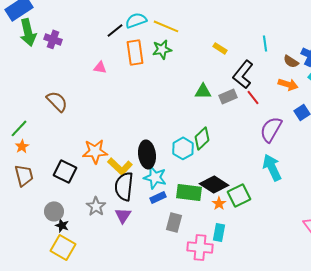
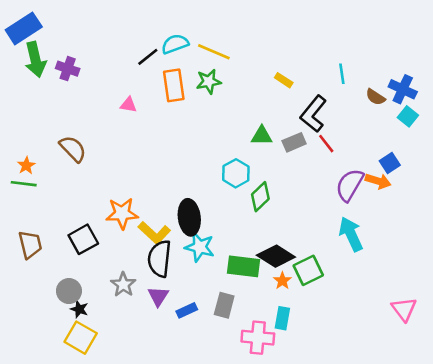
orange arrow: (288, 84) -> (378, 181), moved
green line: (19, 128) -> (24, 184), turned 54
orange star: (22, 146) -> (26, 166), moved
cyan hexagon: (183, 148) -> (236, 173), moved
black square: (65, 171) -> (83, 239), turned 35
blue rectangle: (158, 197) -> (187, 310), moved

